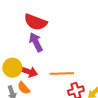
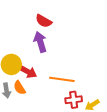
red semicircle: (36, 22) -> (44, 21), size x0.7

